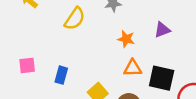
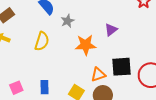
orange star: (126, 39) -> (86, 45), size x1.5
orange triangle: (133, 68) -> (98, 75), moved

